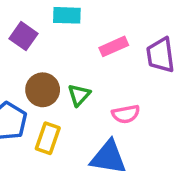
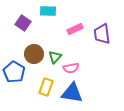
pink semicircle: (126, 114) -> (71, 68), moved
yellow rectangle: (48, 138) -> (46, 87), moved

